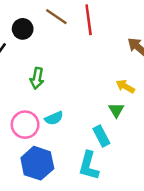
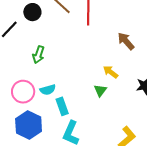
cyan rectangle: (101, 136) -> (62, 106), moved

